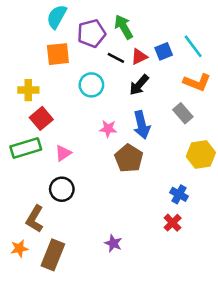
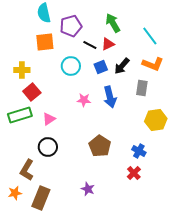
cyan semicircle: (57, 17) -> (44, 13), turned -42
green arrow: (124, 27) -> (113, 23), moved
blue square: (164, 51) -> (101, 67), moved
black arrow: (139, 85) -> (122, 66), moved
gray rectangle: (183, 113) -> (142, 88), turned 49
brown pentagon: (129, 158) -> (100, 146), moved

